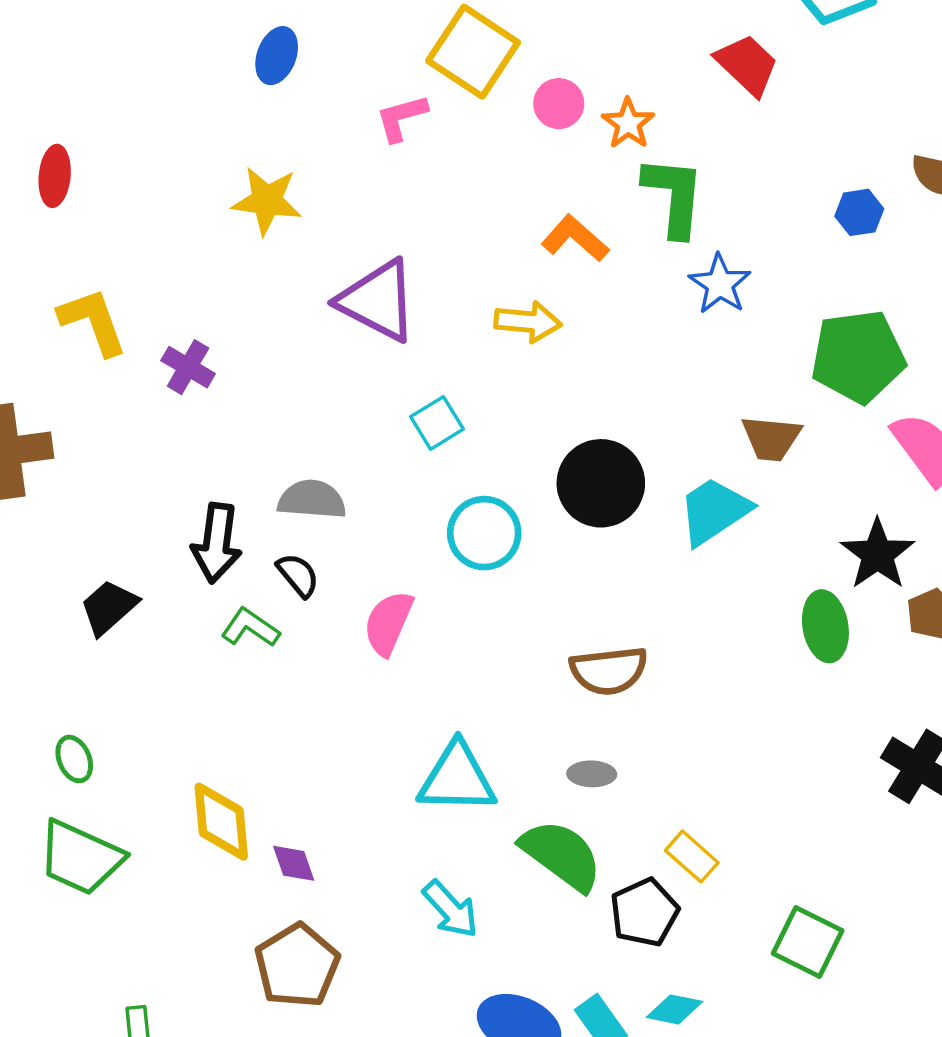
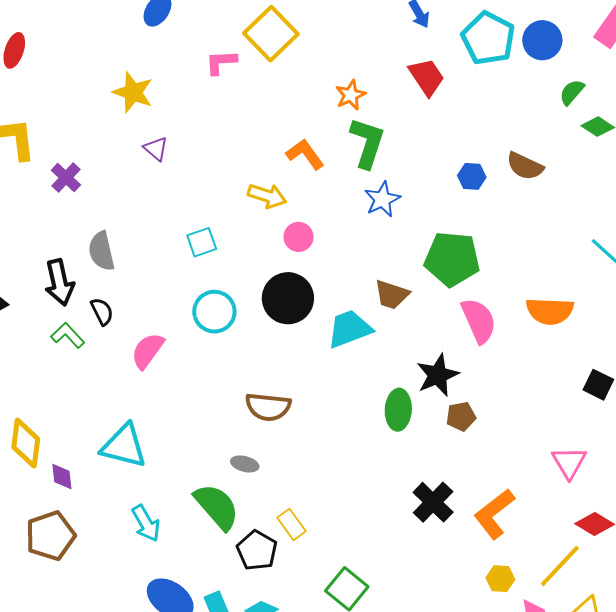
pink circle: (559, 104) -> (299, 237), moved
purple triangle: (378, 301) -> (156, 149), moved, size x0.5
gray semicircle: (312, 500) -> (101, 251), moved, turned -120
black arrow: (217, 543) -> (59, 282), turned -33
cyan triangle: (457, 778) -> (124, 446), moved
black pentagon: (644, 912) -> (257, 550), turned -30

